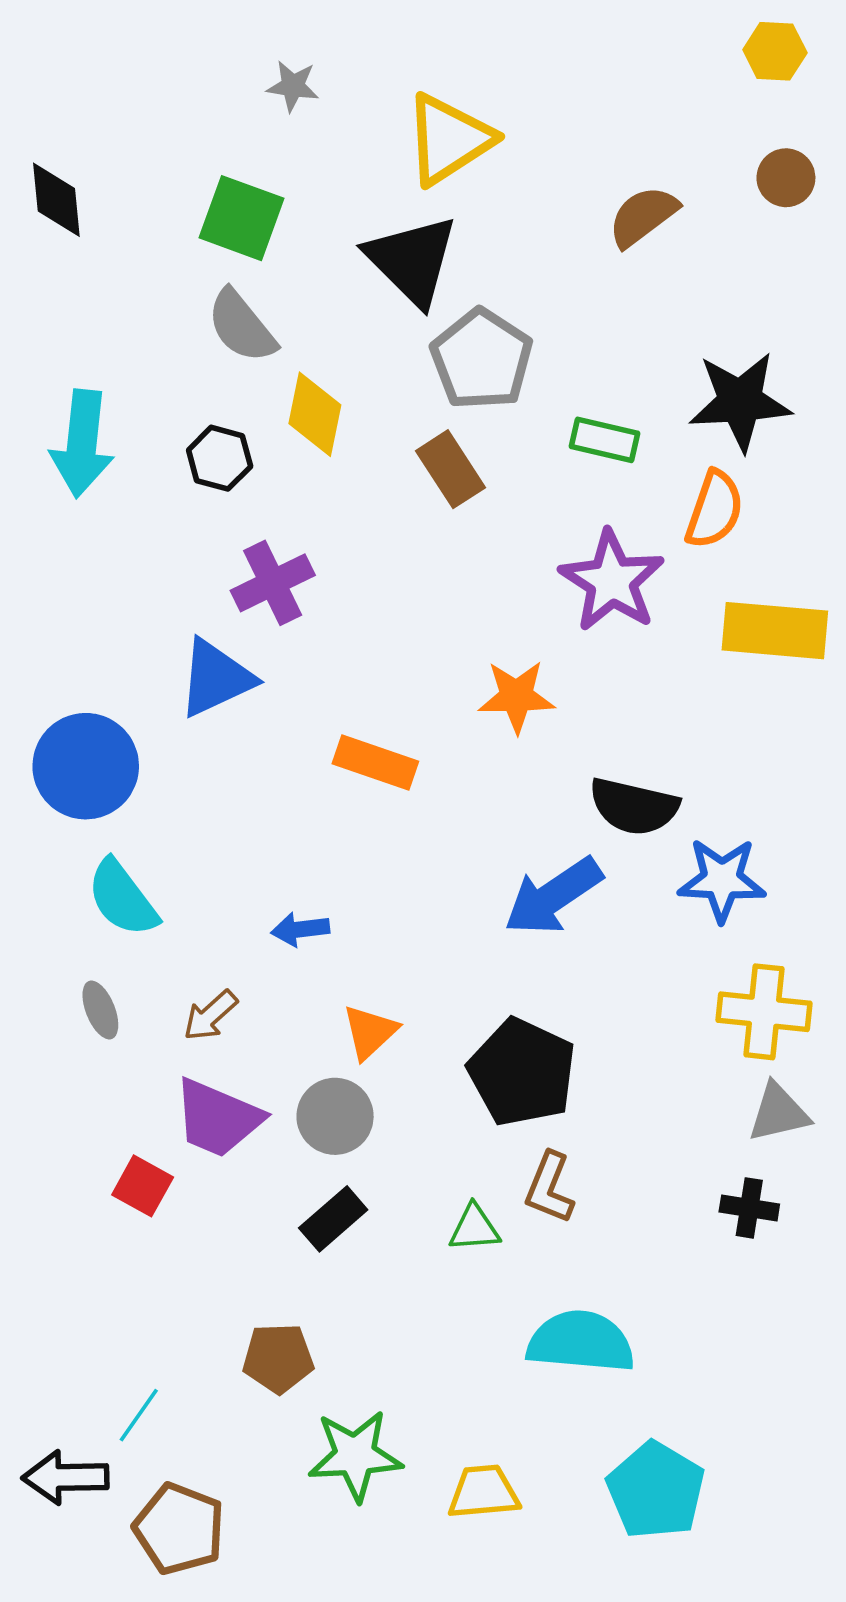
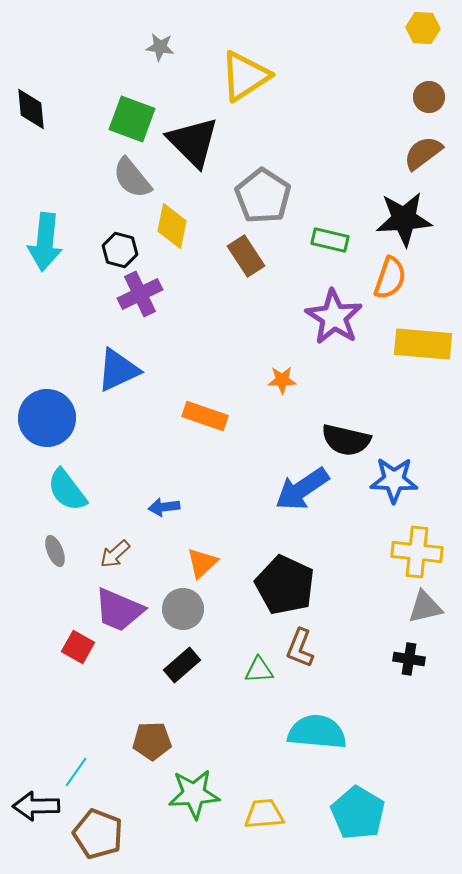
brown semicircle: (643, 216) -> (423, 153), moved
black triangle: (412, 260) -> (193, 142), moved
purple cross: (273, 583) -> (140, 294), moved
orange star: (516, 697) -> (282, 380), size x0.7

